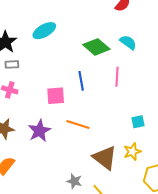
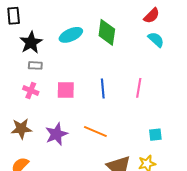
cyan semicircle: (128, 42) -> (156, 40), moved
green diamond: (96, 47) -> (107, 32), moved, turned 52
pink square: (56, 96) -> (66, 90), moved

